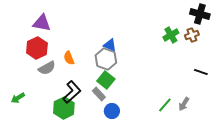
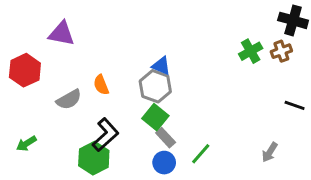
red hexagon: (37, 48) -> (25, 70), moved
gray rectangle: (99, 94) -> (166, 138), moved
green line: (165, 105) -> (201, 154), moved

